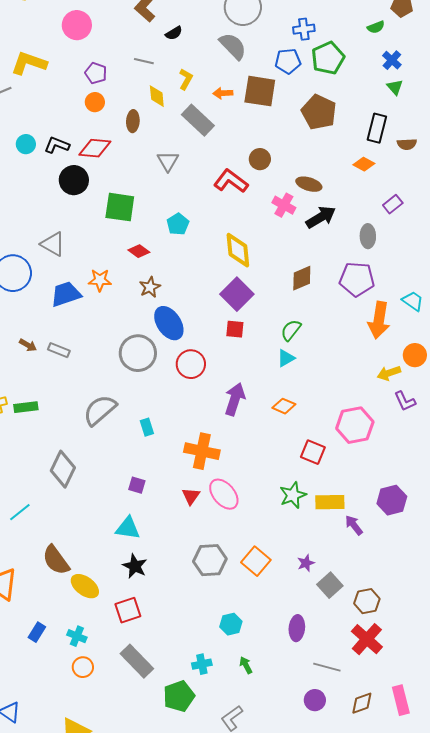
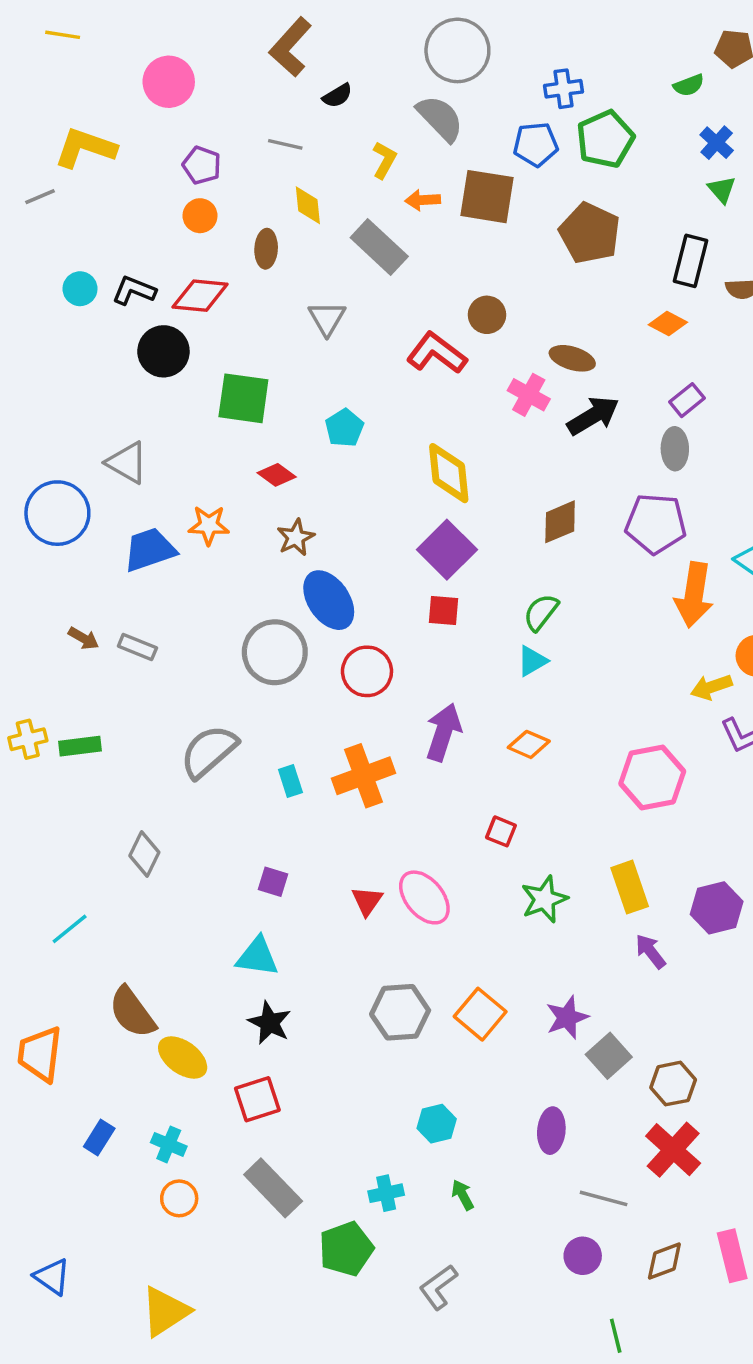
yellow L-shape: (186, 79) -> (384, 160), moved
purple rectangle: (393, 204) -> (687, 400), moved
orange cross: (202, 451) -> (364, 776), moved, turned -32
red square: (313, 452) -> (501, 831), moved, size x0.7
gray diamond: (63, 469) -> (144, 854), size x0.7
yellow rectangle: (330, 502) -> (630, 887), moved, turned 72
purple star: (306, 563) -> (567, 1017), size x1.4

